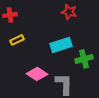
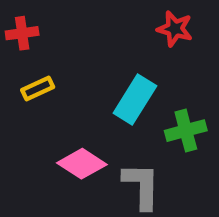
red star: (69, 12) -> (175, 29), moved
cyan rectangle: (61, 45) -> (135, 100), turned -40

